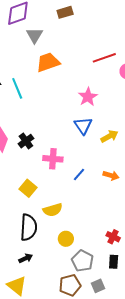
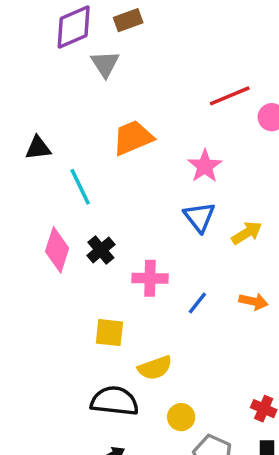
brown rectangle: (65, 12) -> (128, 20), moved
orange trapezoid: (48, 62) -> (133, 138), moved
cyan line: (17, 88) -> (80, 187), moved
yellow square: (28, 188) -> (109, 333), turned -30
black semicircle: (29, 227) -> (114, 401), turned -84

